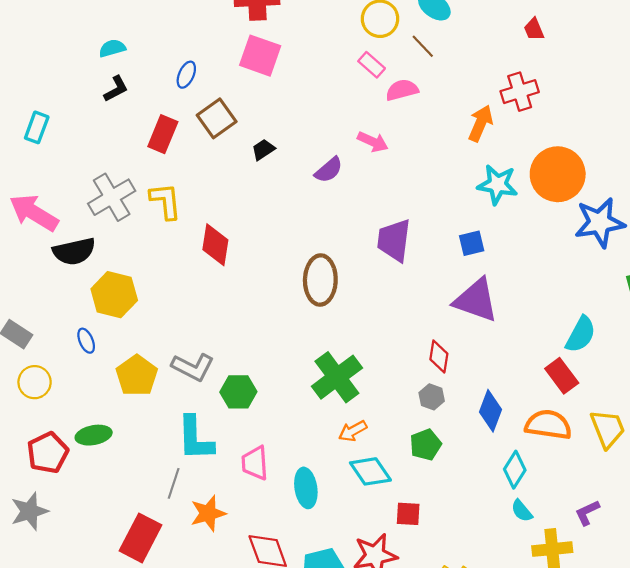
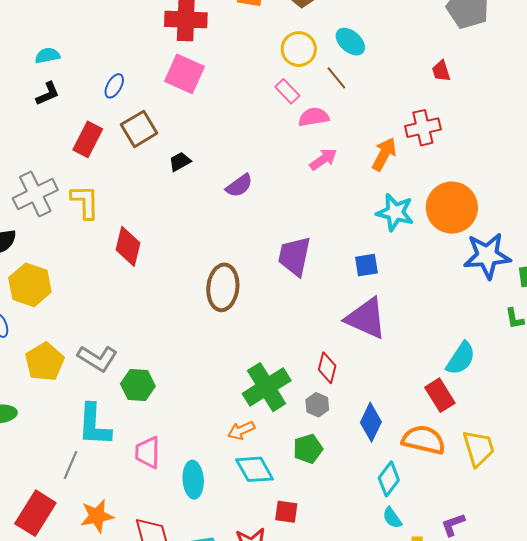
pink arrow: (373, 142) -> (323, 159), moved, turned -64
green cross: (337, 377) -> (267, 387), moved
orange star: (208, 513) -> (97, 516), moved

